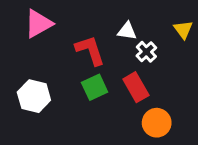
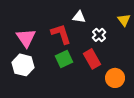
pink triangle: (38, 24) -> (26, 38), moved, turned -35
white triangle: (127, 31) -> (79, 17), moved
orange circle: (157, 123) -> (115, 78), moved

